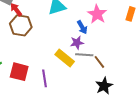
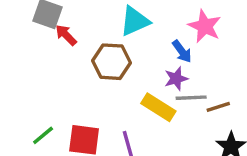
brown hexagon: (21, 25) -> (111, 62), moved
brown line: (99, 62) -> (218, 107), turned -64

